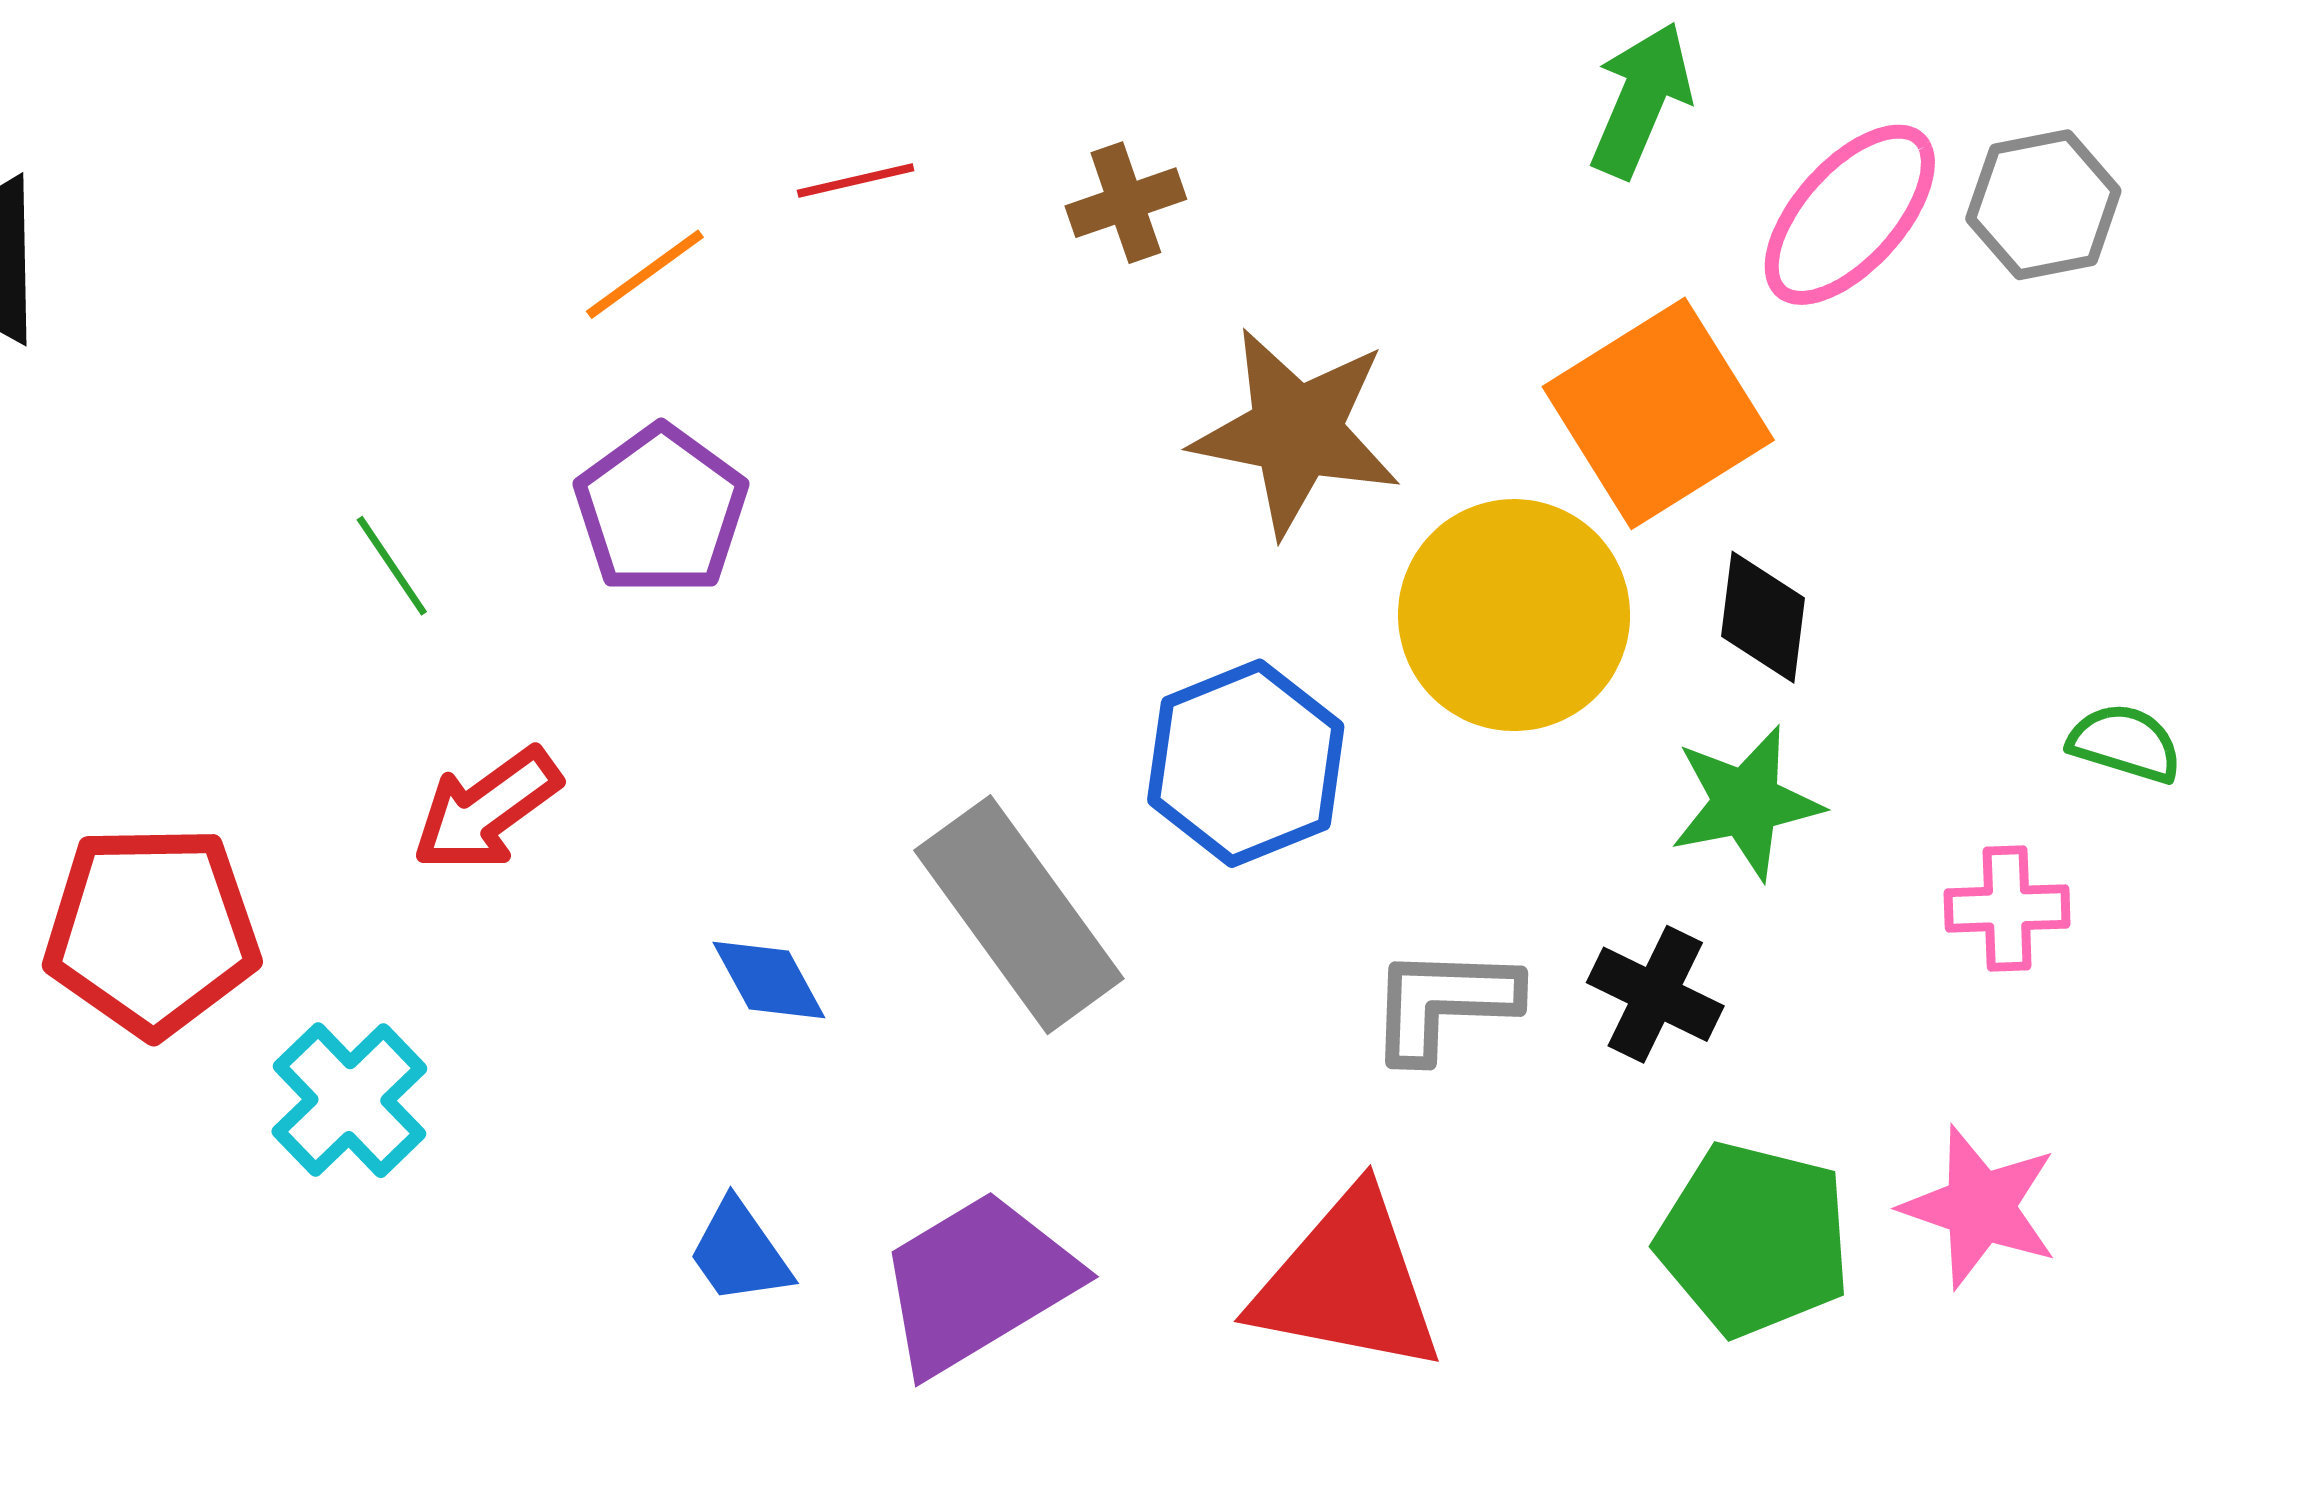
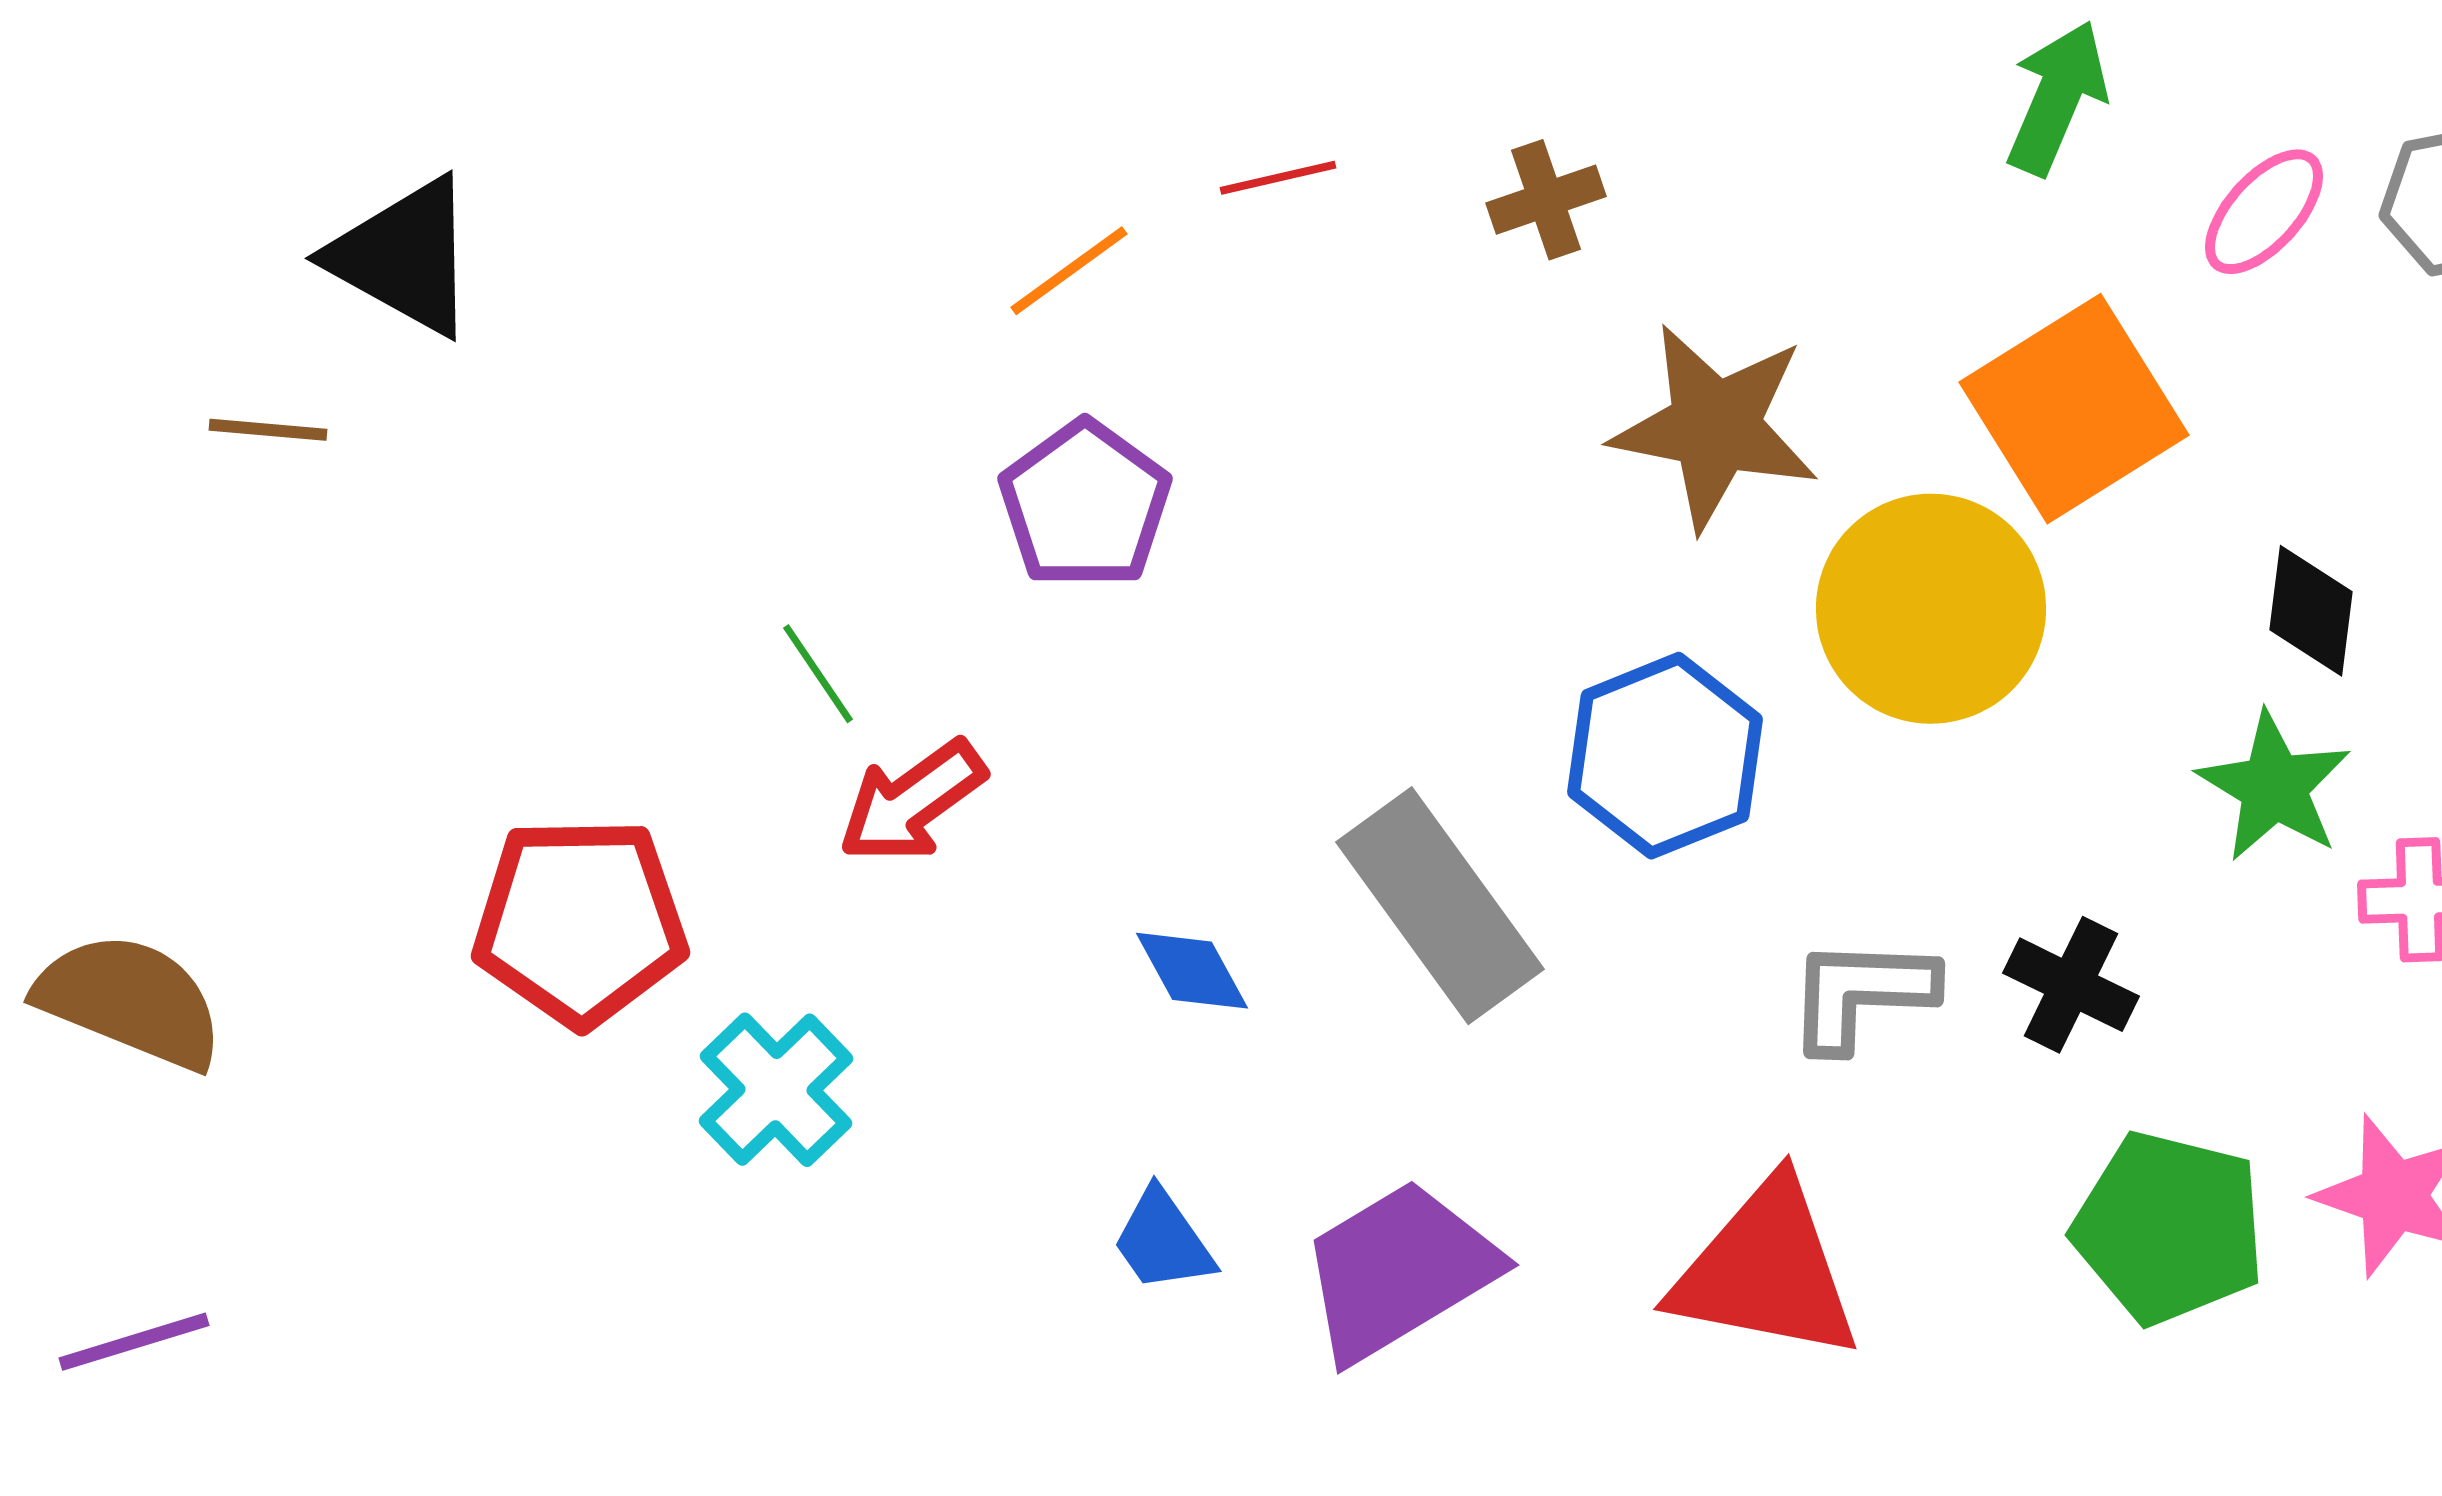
pink ellipse: (1850, 215) -> (2264, 212), size x0.7
green line: (392, 566) -> (818, 674), moved
black diamond: (1763, 617) -> (2311, 611), moved
green star: (1746, 803) -> (2274, 787), moved, turned -30

